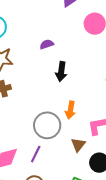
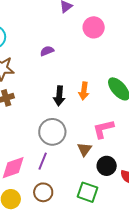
black arrow: (61, 72) -> (59, 96), moved
orange arrow: (70, 110) -> (84, 91), moved

